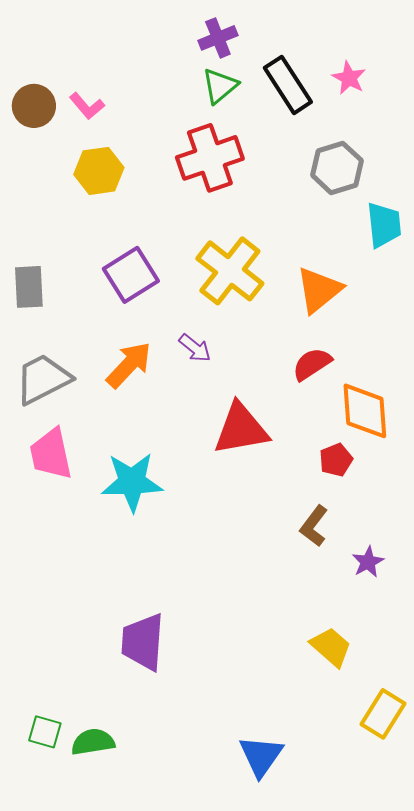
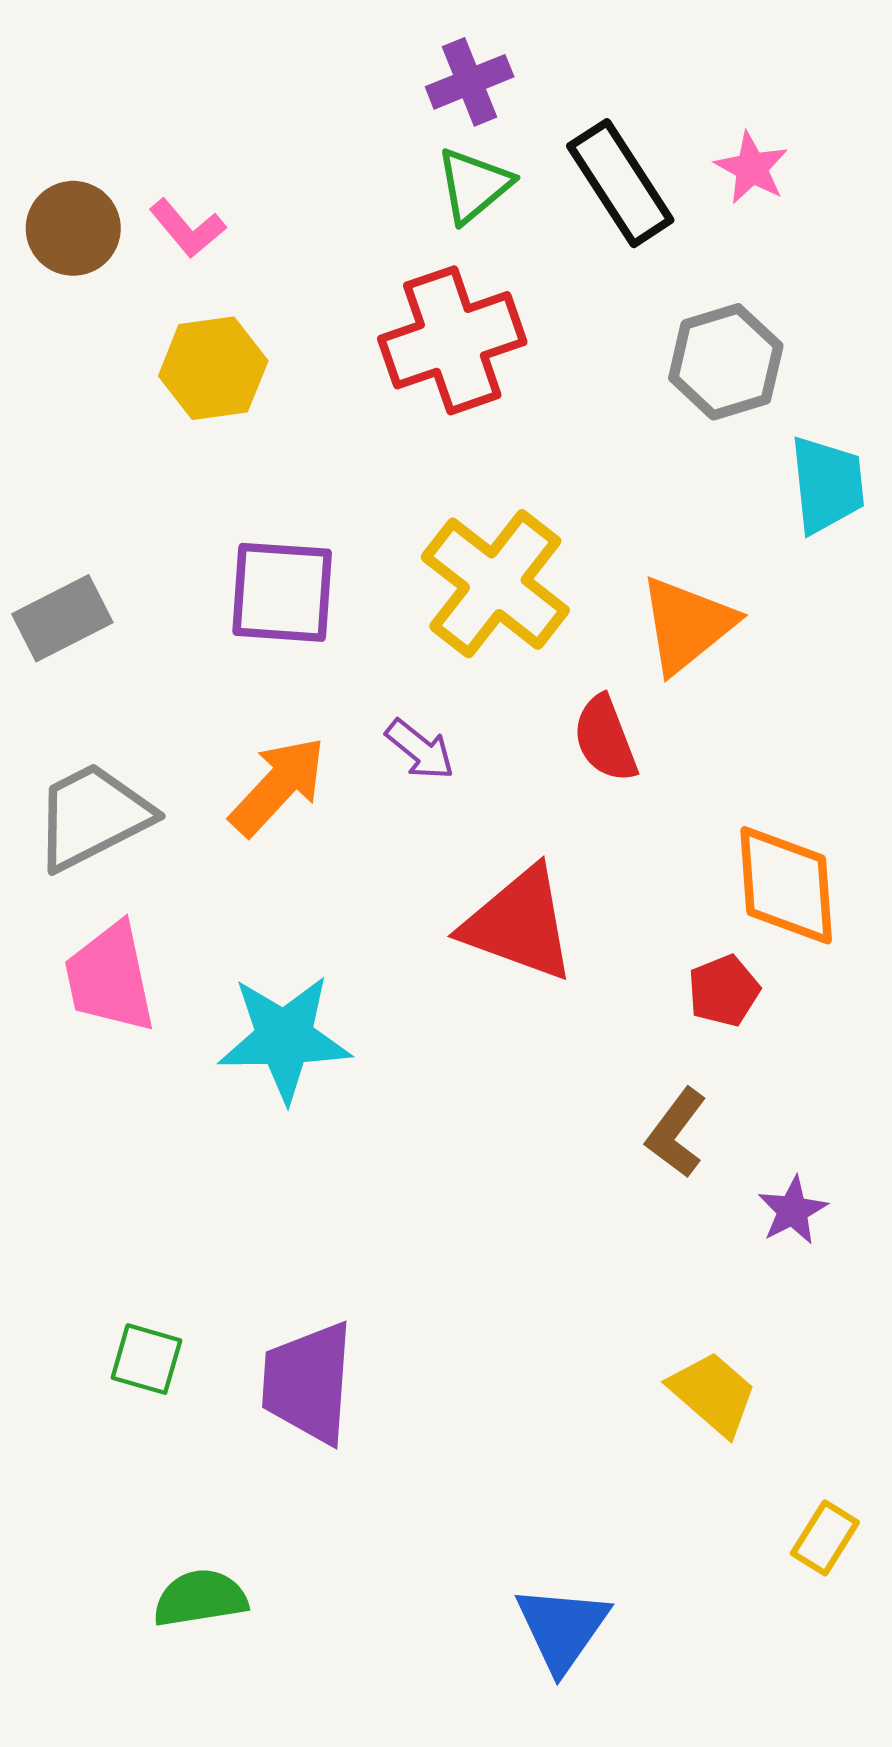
purple square: (131, 275) -> (282, 592), turned 36
gray rectangle: (29, 287) -> (62, 618), turned 66
red semicircle: (312, 364) -> (605, 739), moved, turned -78
red triangle: (241, 429) -> (519, 924), turned 30
yellow rectangle: (383, 714) -> (825, 1538), size x0.7
green square: (45, 732) -> (146, 1359), moved

